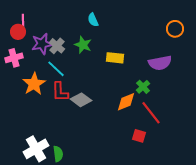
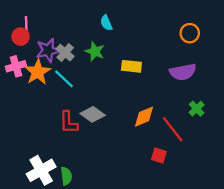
orange circle: (175, 29) -> (190, 33), moved
orange star: (34, 84) -> (38, 72), moved
green cross: (143, 87) -> (197, 109), moved
red L-shape: (60, 92) -> (69, 122), moved

